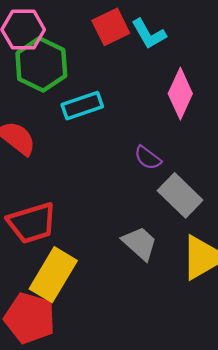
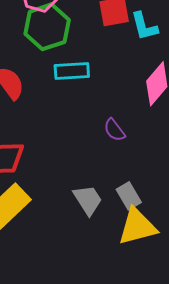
gray rectangle: (180, 195) -> (129, 196), moved, size x0.7

